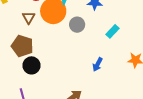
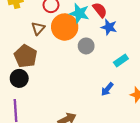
blue arrow: (98, 64) -> (107, 89), moved
black circle: (31, 65) -> (19, 78), moved

